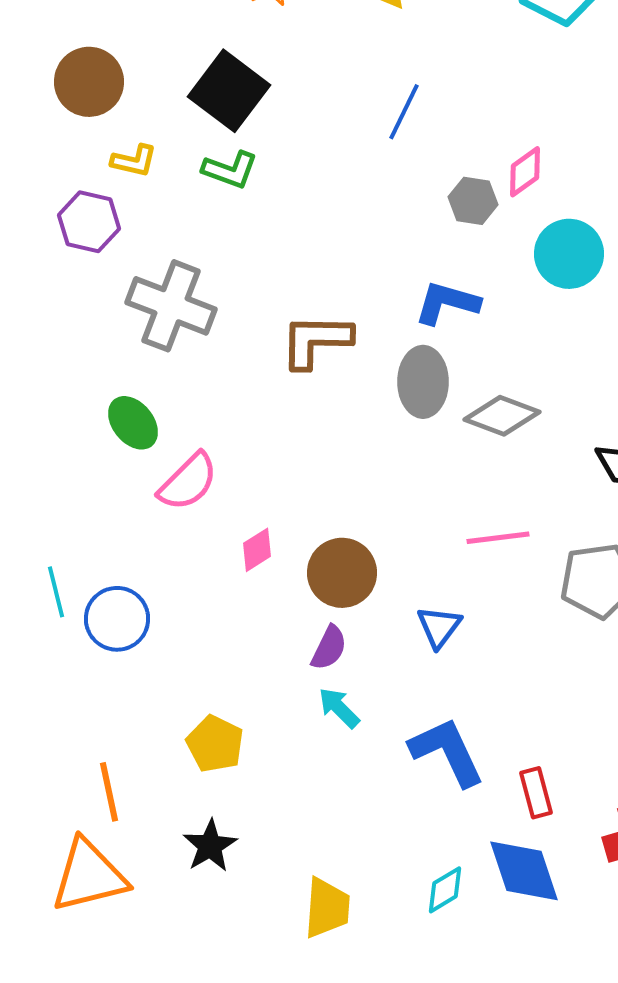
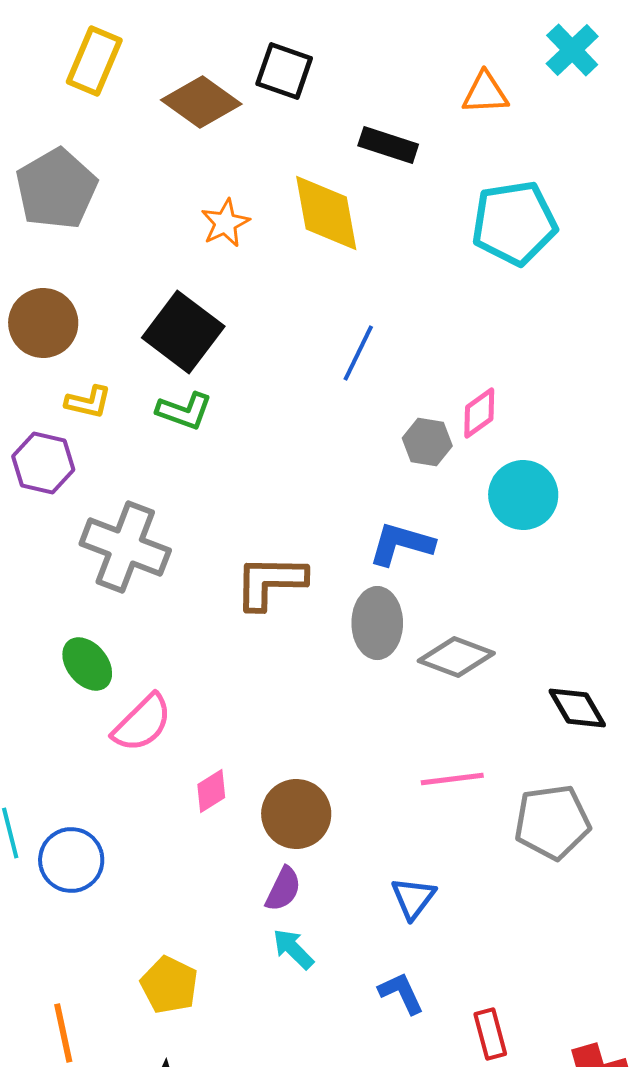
blue triangle: (439, 627) -> (413, 898), moved
blue L-shape: (447, 752) -> (401, 993), size x0.6

